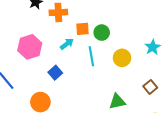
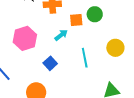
green circle: (102, 33) -> (95, 14), moved
cyan line: (91, 56) -> (85, 58), moved

